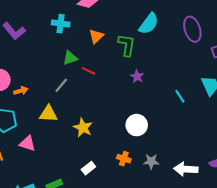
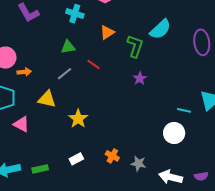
green triangle: (70, 58) -> (68, 47), moved
cyan line: (180, 96) -> (184, 110), moved, turned -56
white circle: (137, 125) -> (174, 133), moved

